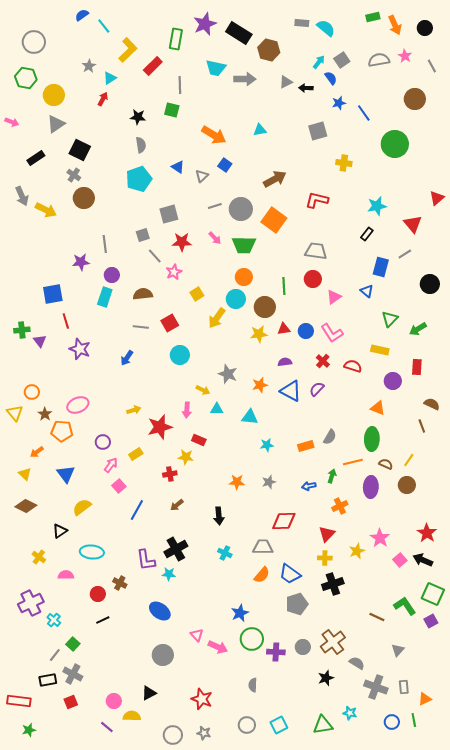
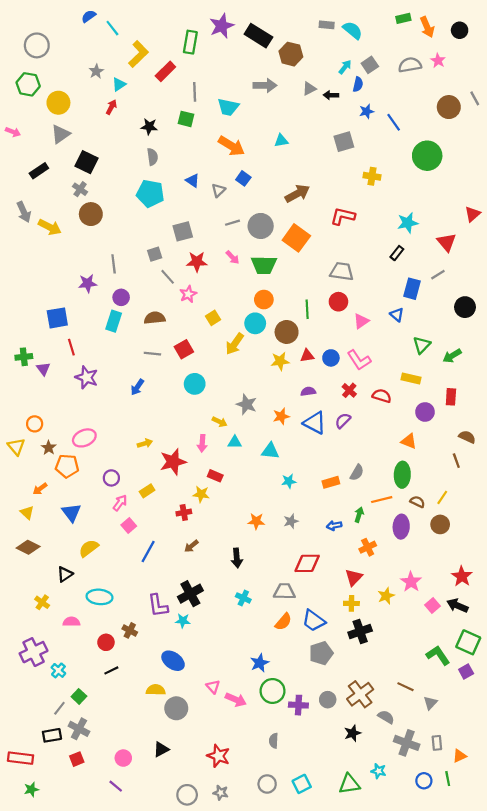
gray line: (432, 66) -> (475, 98), moved
cyan trapezoid: (216, 68) -> (228, 107), moved
blue semicircle: (331, 78) -> (358, 84), turned 48
cyan pentagon: (139, 179) -> (150, 194), turned 30
brown line: (377, 617) -> (406, 687), moved
yellow semicircle: (132, 716) -> (156, 690), moved

